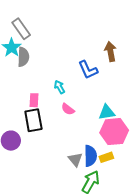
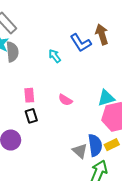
blue L-shape: (88, 70) -> (81, 43), moved
cyan arrow: (59, 87) -> (55, 56), moved
black rectangle: (33, 120) -> (31, 116), size x0.6

